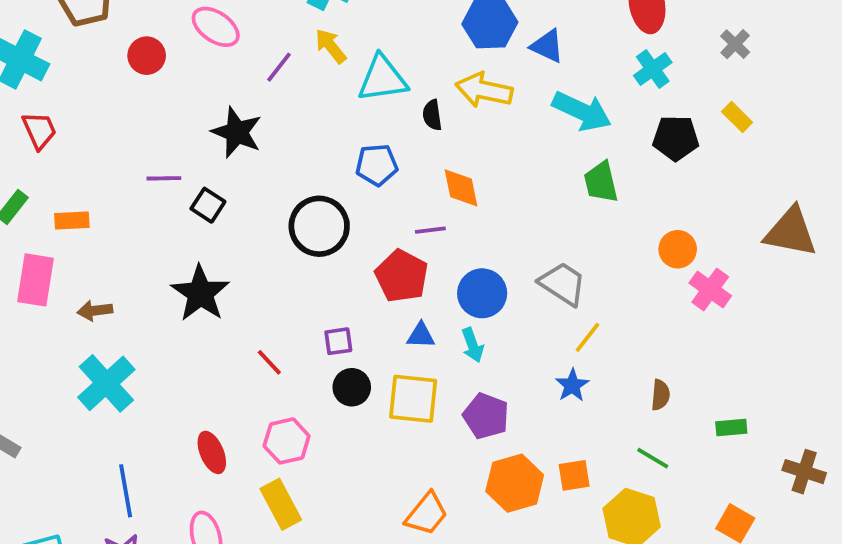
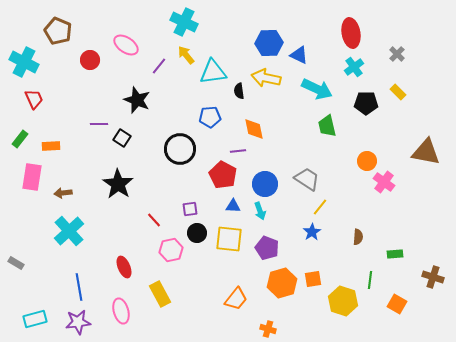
pink hexagon: (287, 441) -> (171, 250), moved
green line: (653, 458) -> (370, 280), moved, turned 66

